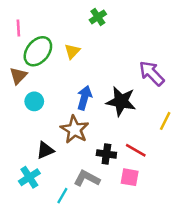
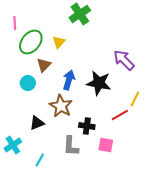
green cross: (98, 17) -> (80, 14), size x1.5
brown triangle: (18, 76) -> (44, 65), moved
red line: (136, 150) -> (120, 115), moved, turned -60
cyan cross: (29, 177) -> (13, 145), moved
gray L-shape: (87, 178) -> (71, 146), turned -115
cyan line: (62, 196) -> (40, 160), moved

